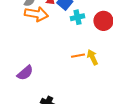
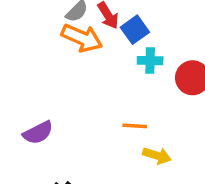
yellow arrow: (92, 57) -> (157, 156), moved, turned 119

